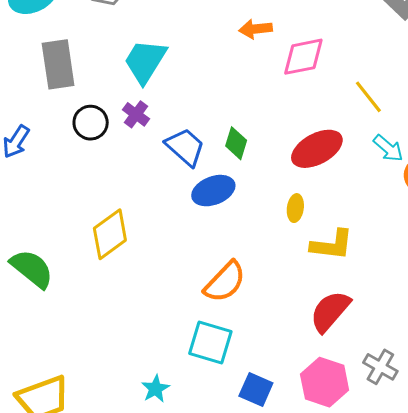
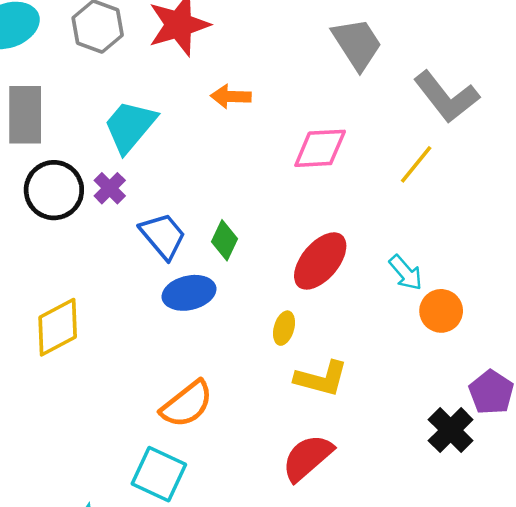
orange arrow: (256, 29) -> (231, 96), moved
yellow line: (368, 97) -> (416, 164), moved, turned 69
black circle: (91, 123) -> (54, 190), size x1.4
red ellipse: (317, 149) -> (320, 261), turned -30

